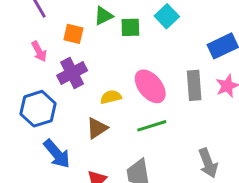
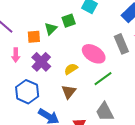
green triangle: (103, 16) -> (51, 29), moved
pink arrow: (39, 51) -> (16, 55), turned 48

